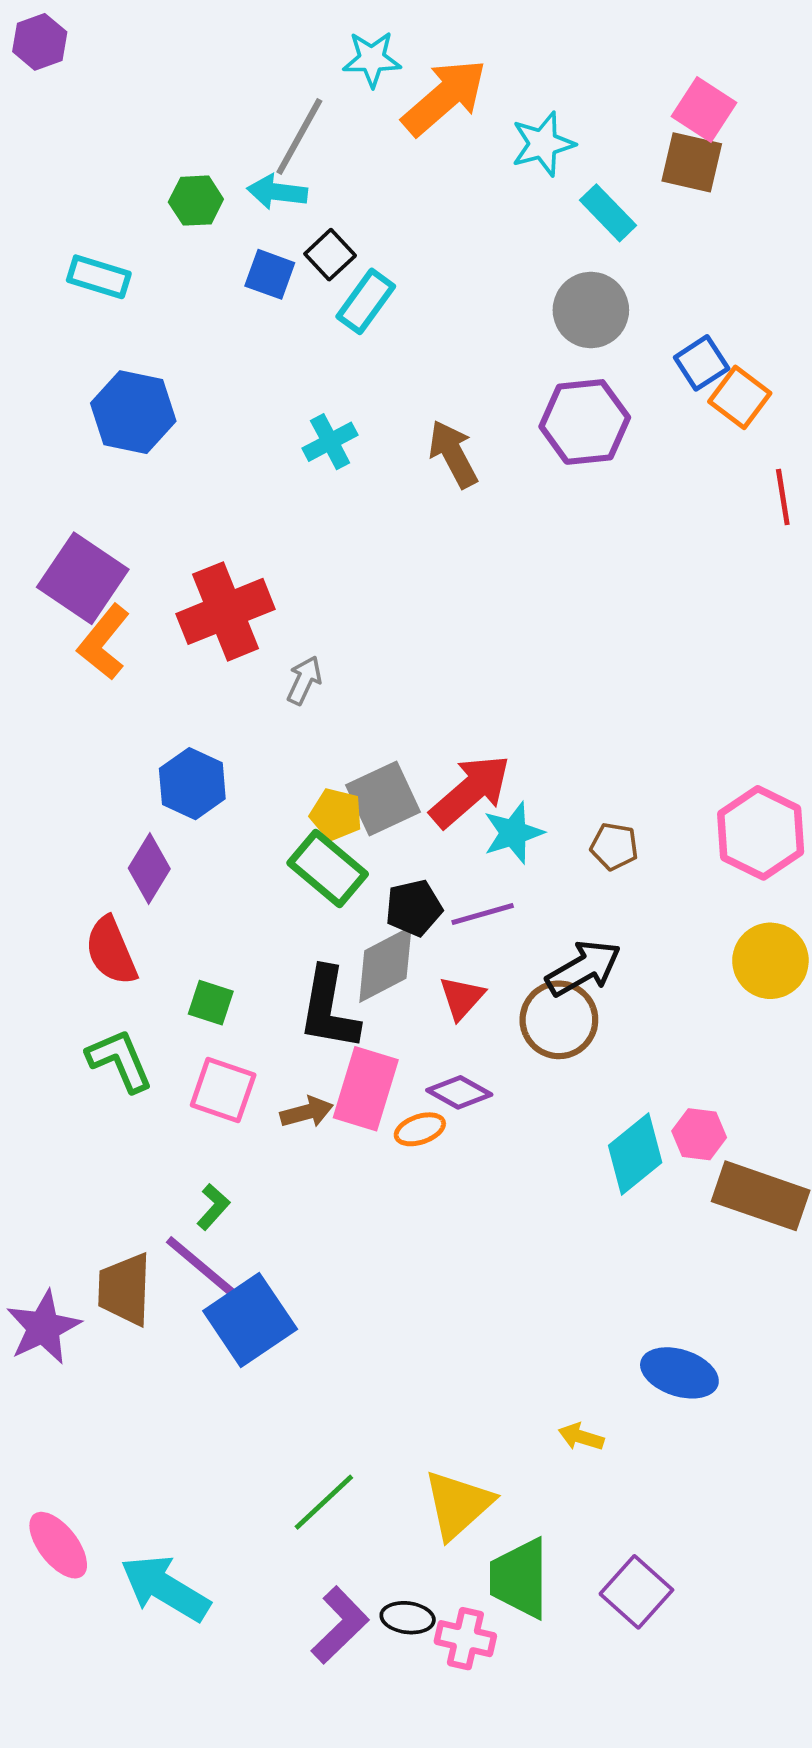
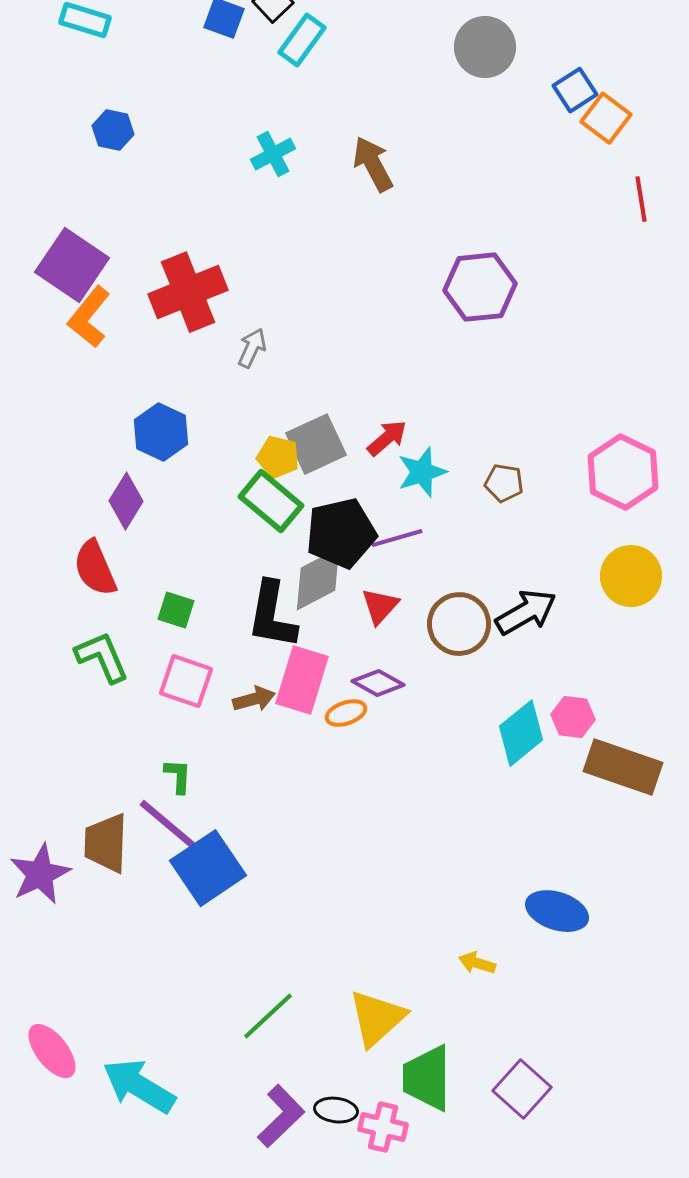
blue hexagon: (133, 412) -> (113, 130), size x0.6
purple hexagon: (585, 422) -> (480, 287), moved
red arrow: (470, 791) -> (387, 438), size x0.6
black pentagon: (414, 908) -> (341, 533), size x1.5
black arrow: (583, 968) -> (526, 612), moved
green L-shape: (213, 1207) -> (178, 776), turned -39

